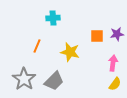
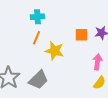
orange line: (37, 46) -> (36, 38), moved

